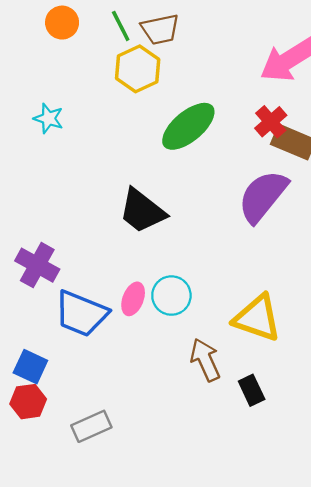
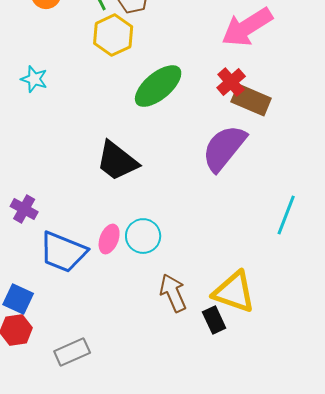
purple cross: (37, 265) -> (24, 209), size x0.7
yellow triangle: (257, 318) -> (234, 292), moved

